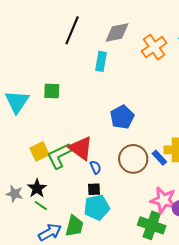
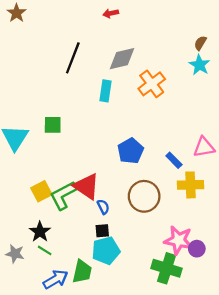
orange cross: (154, 47) -> (152, 84), moved
blue rectangle: (159, 158) -> (174, 160), moved
gray star: (15, 194) -> (15, 254), moved

